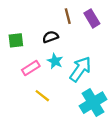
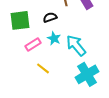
green square: (16, 40) -> (20, 20), size x1.5
cyan arrow: (80, 69) -> (76, 45), turned -75

